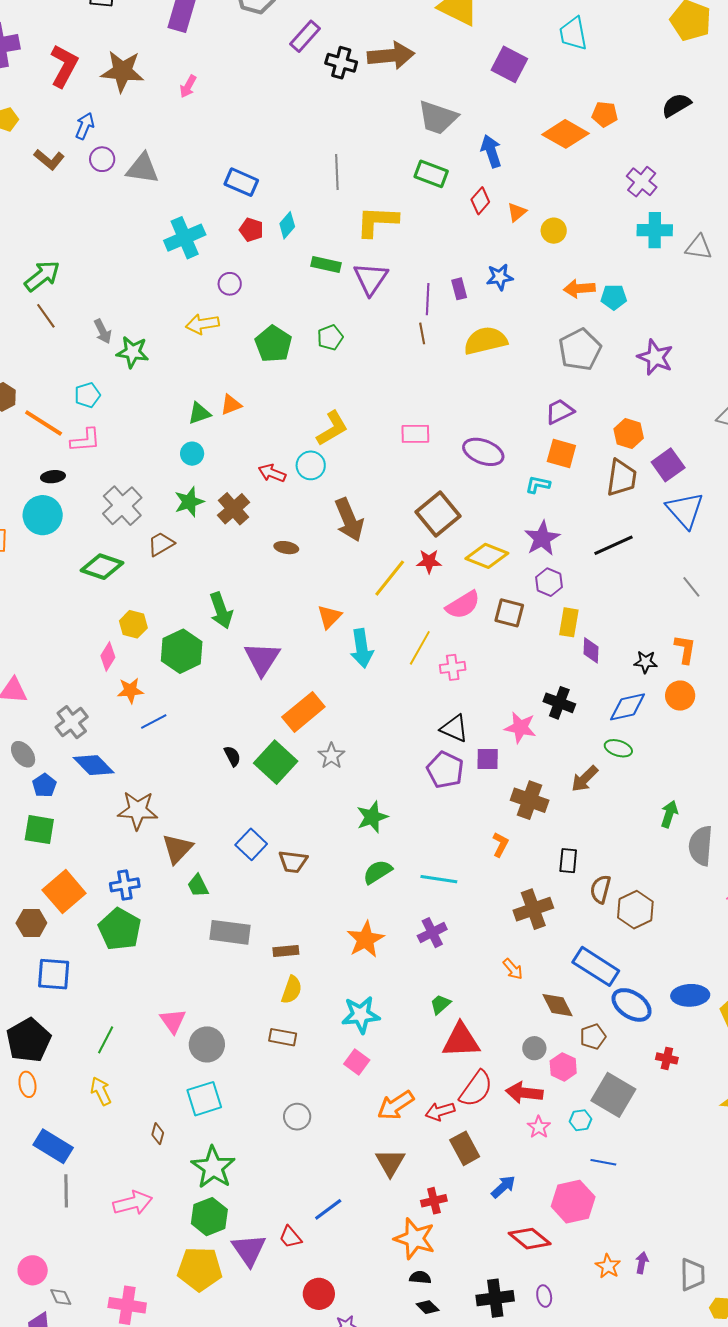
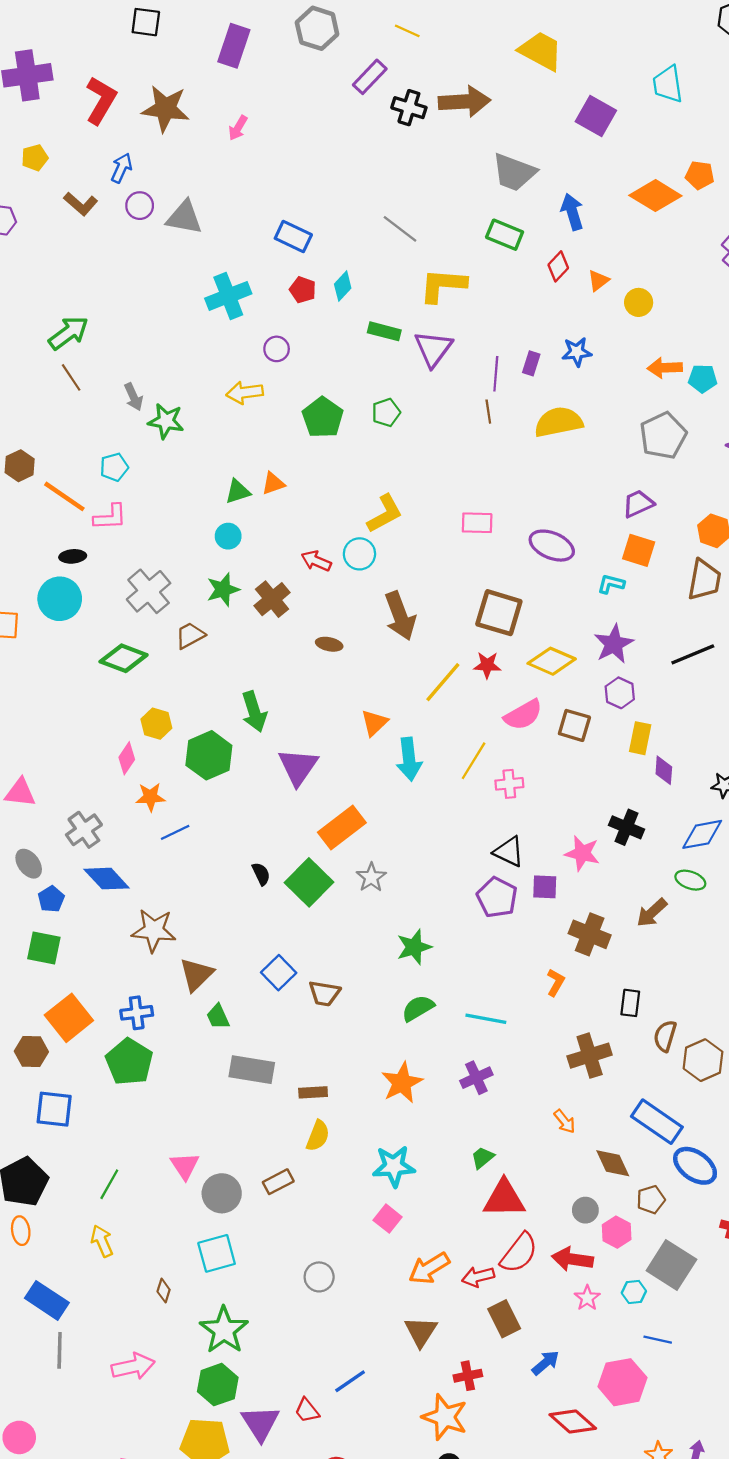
gray line: (337, 172) -> (400, 229), turned -52
purple rectangle: (459, 289) -> (531, 363), turned 30
brown square: (438, 514) -> (499, 613), turned -36
brown rectangle: (283, 1037) -> (278, 1182), moved, turned -40

